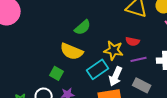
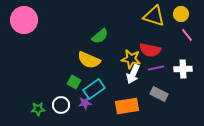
red semicircle: (133, 41) -> (150, 50), size x1.5
cyan rectangle: (98, 69) -> (94, 89), moved
white arrow: (116, 76) -> (133, 74), moved

